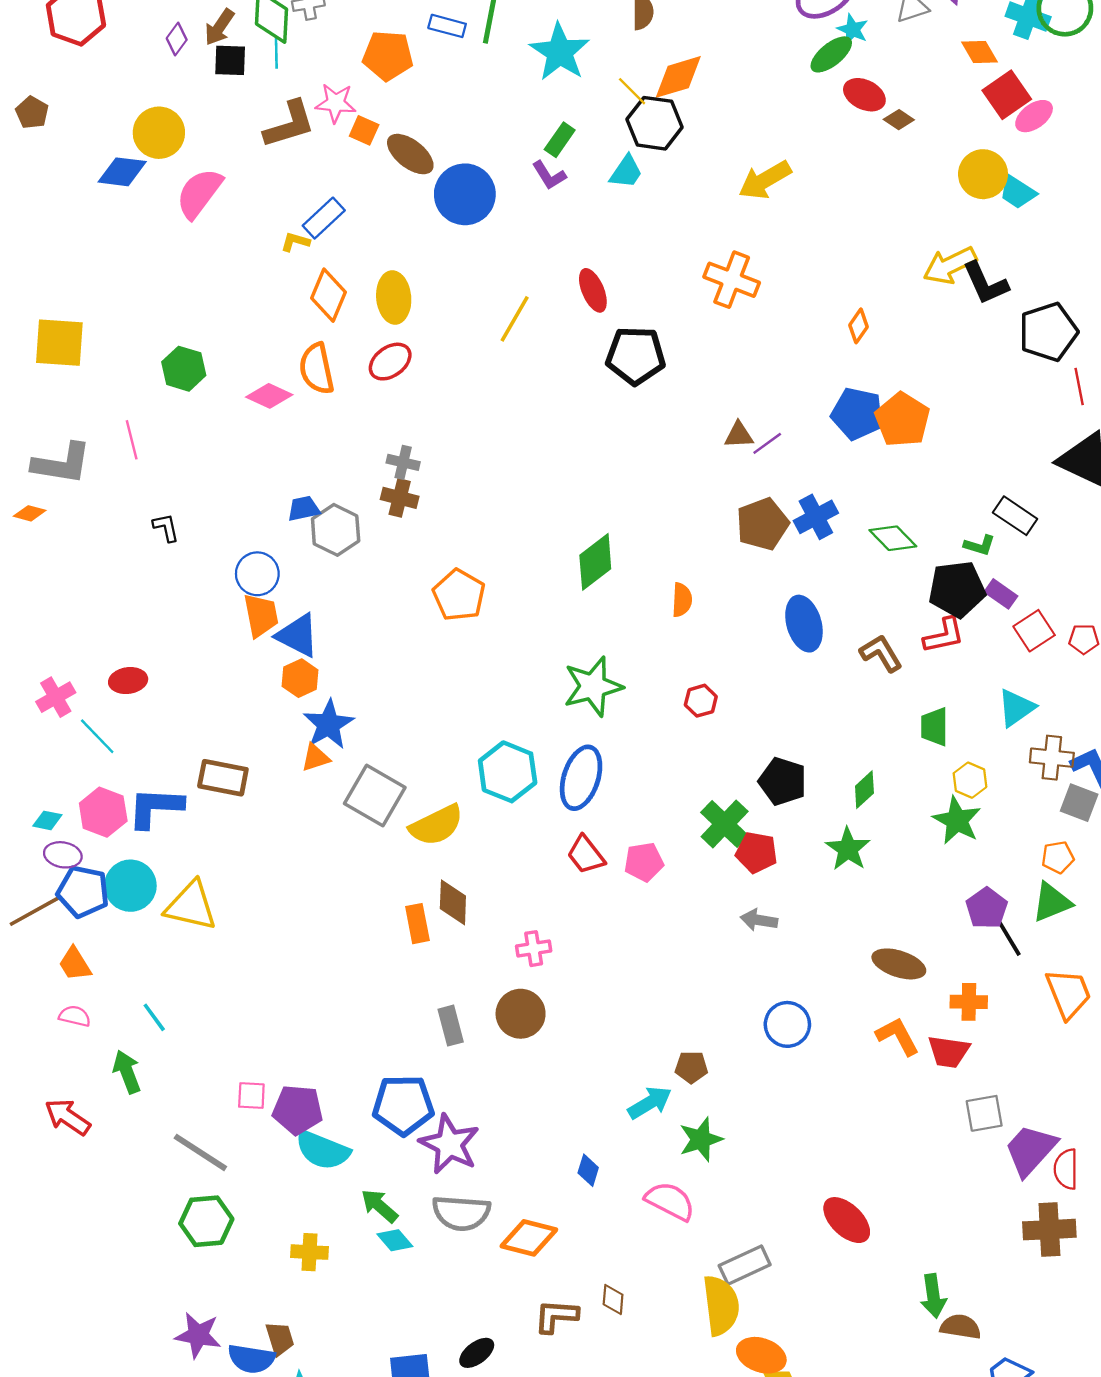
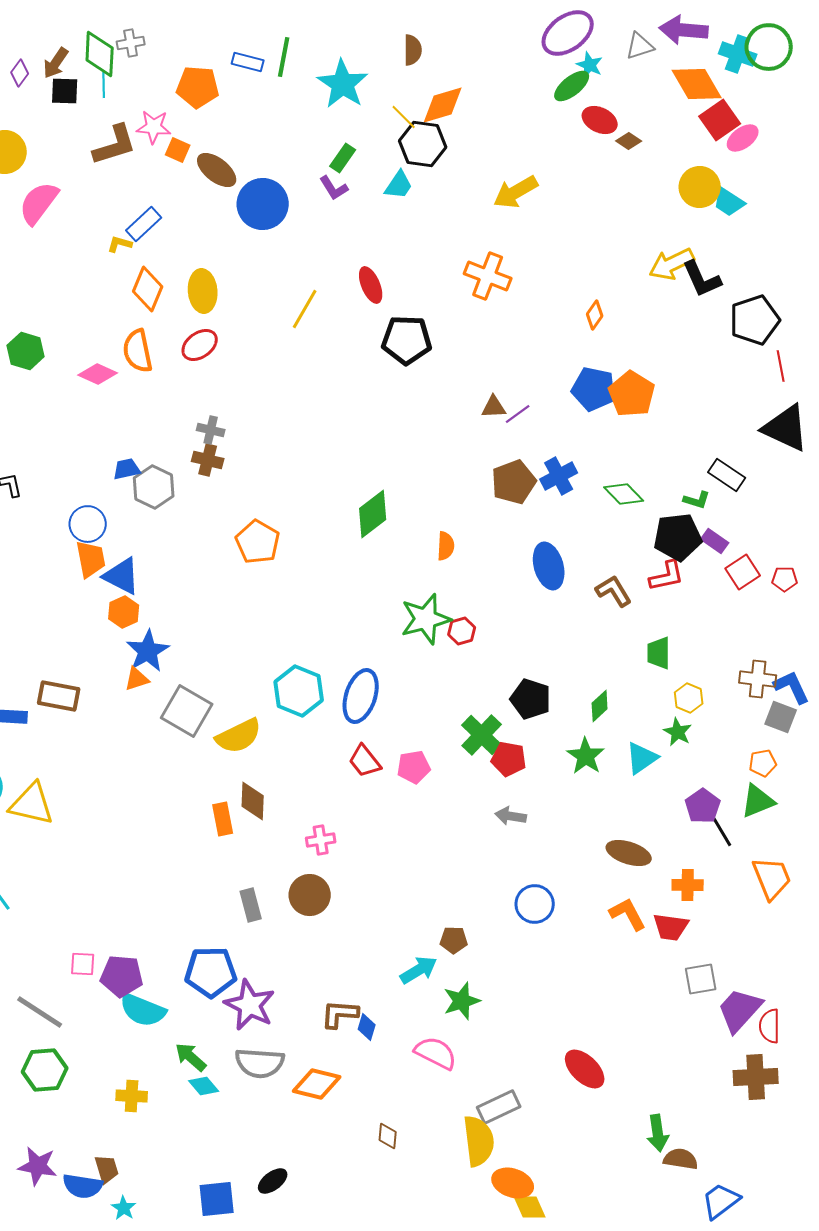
orange diamond: (979, 52) -> (697, 84), size x1.6
green star: (593, 686) -> (426, 619), moved
cyan triangle: (1016, 708) -> (642, 758), moved
green star: (957, 820) -> (678, 732), size x0.7
brown L-shape: (556, 1316) -> (340, 1014), moved

